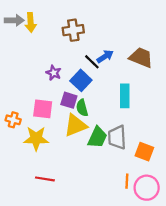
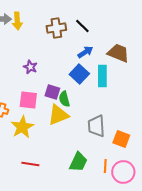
black line: (92, 62) -> (82, 26), moved
purple star: (54, 73) -> (30, 67), moved
blue square: (81, 80) -> (79, 74), moved
cyan rectangle: (125, 96) -> (102, 76), moved
green trapezoid: (97, 137) -> (78, 162), moved
yellow star: (36, 138) -> (22, 127), turned -30

